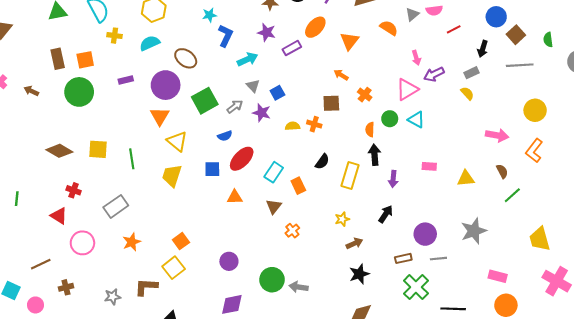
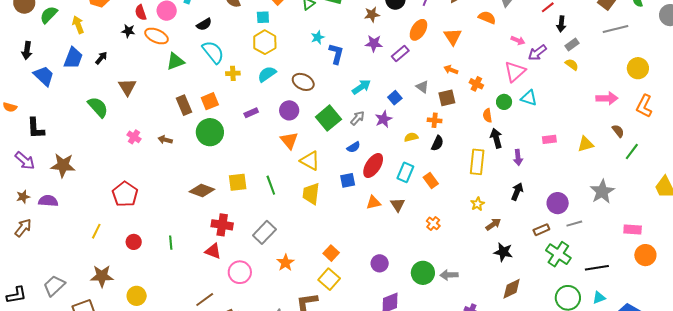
black arrow: (483, 49) -> (561, 24), moved
pink arrow: (416, 58) -> (518, 40), turned -40
cyan arrow: (247, 59) -> (361, 87), moved
purple circle: (166, 85) -> (289, 110), size x0.7
gray triangle: (253, 86) -> (422, 87), moved
purple star: (262, 113) -> (384, 119), turned -30
yellow semicircle: (293, 126) -> (411, 137), moved
black semicircle: (322, 162) -> (437, 143), moved
red cross: (74, 190) -> (222, 225), size x1.5
brown triangle: (274, 206) -> (398, 205), moved
black star: (359, 274) -> (503, 252), turned -30

